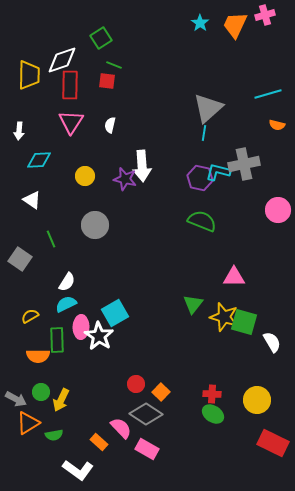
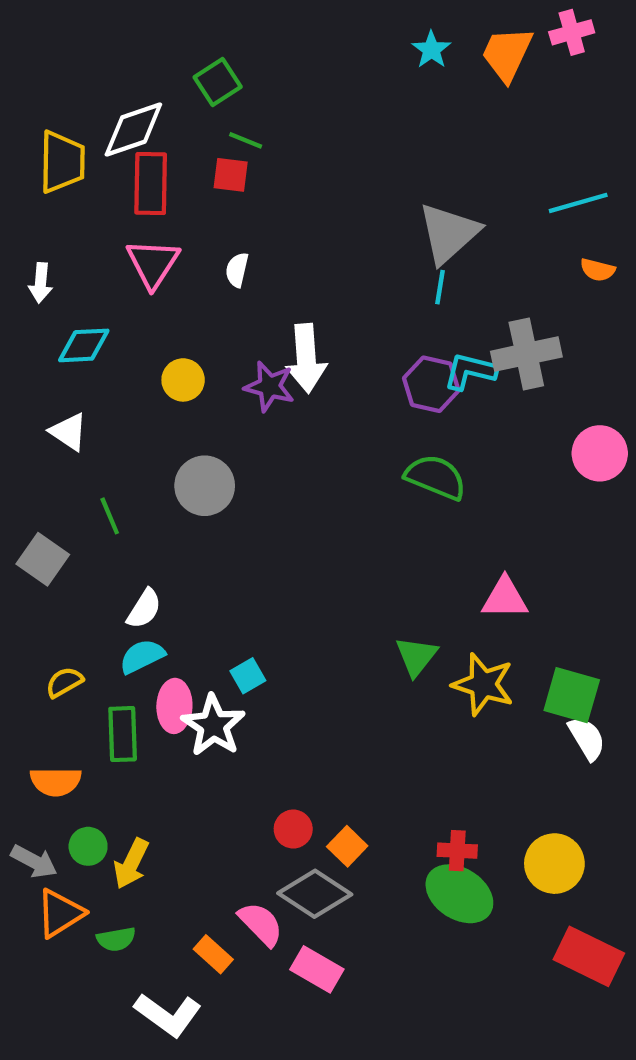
cyan square: (115, 313) -> (248, 676), size x0.6
green square: (244, 322) -> (572, 695), moved
orange semicircle: (38, 356) -> (56, 782), moved
green ellipse: (213, 414) -> (459, 894), size x1.4

